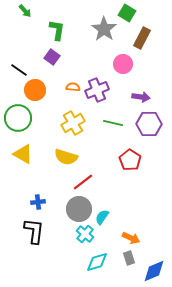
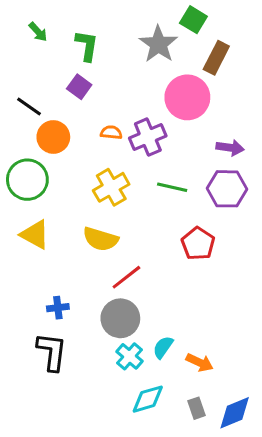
green arrow: (25, 11) -> (38, 32), moved
pink circle: (123, 64) -> (187, 97), size x1.5
purple arrow: (141, 97) -> (230, 148), moved
cyan semicircle: (102, 217) -> (163, 347), moved
gray rectangle: (129, 258) -> (197, 408), moved

